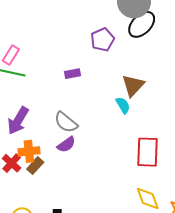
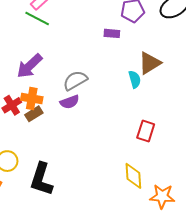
purple rectangle: (72, 74) -> (112, 33), moved
gray semicircle: (66, 122) -> (75, 80), turned 95
red rectangle: (147, 152) -> (146, 131), size x0.7

